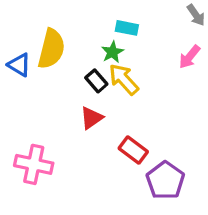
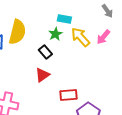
yellow arrow: (124, 79) -> (80, 37), moved
red rectangle: (133, 150) -> (68, 95), turned -42

